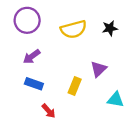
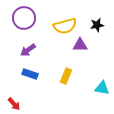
purple triangle: (99, 69) -> (80, 45), moved, turned 42
red arrow: (49, 111) -> (14, 104), moved

